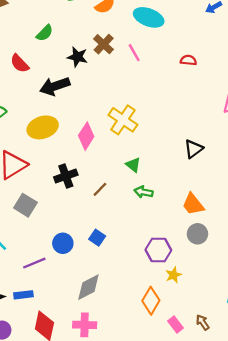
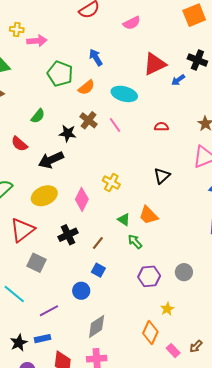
yellow cross: (123, 120) -> (111, 182), size x0.7
black triangle: (194, 149) -> (162, 176), moved
green arrow: (144, 192) -> (135, 242), turned 42
orange trapezoid: (193, 204) -> (149, 215), moved
blue square: (97, 238) -> (98, 270), moved
blue circle: (63, 243) -> (81, 291), moved
purple hexagon: (158, 250) -> (149, 276), moved
brown arrow: (203, 322) -> (196, 346), turned -96

